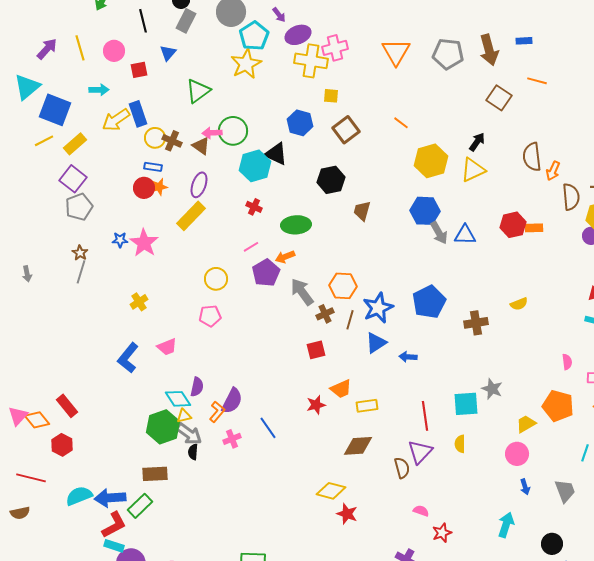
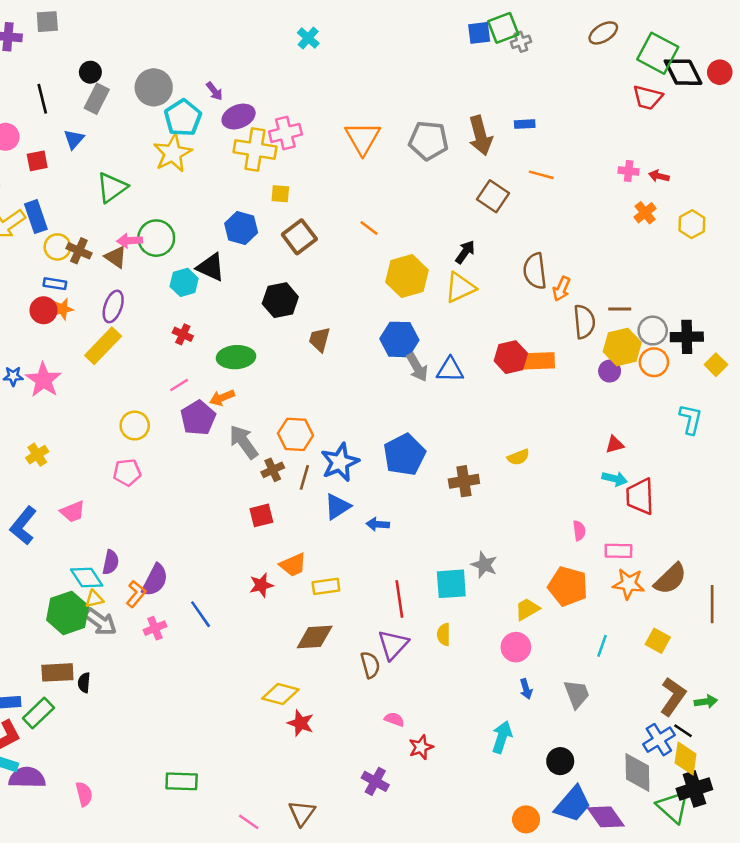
cyan hexagon: (255, 166) -> (184, 282), size x0.7
orange rectangle: (534, 228) -> (537, 361), size x1.5
black semicircle: (193, 452) -> (84, 683), moved

